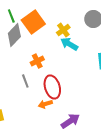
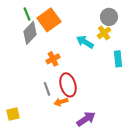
yellow cross: (63, 30) -> (104, 33), moved
gray line: (25, 81) -> (47, 89), moved

